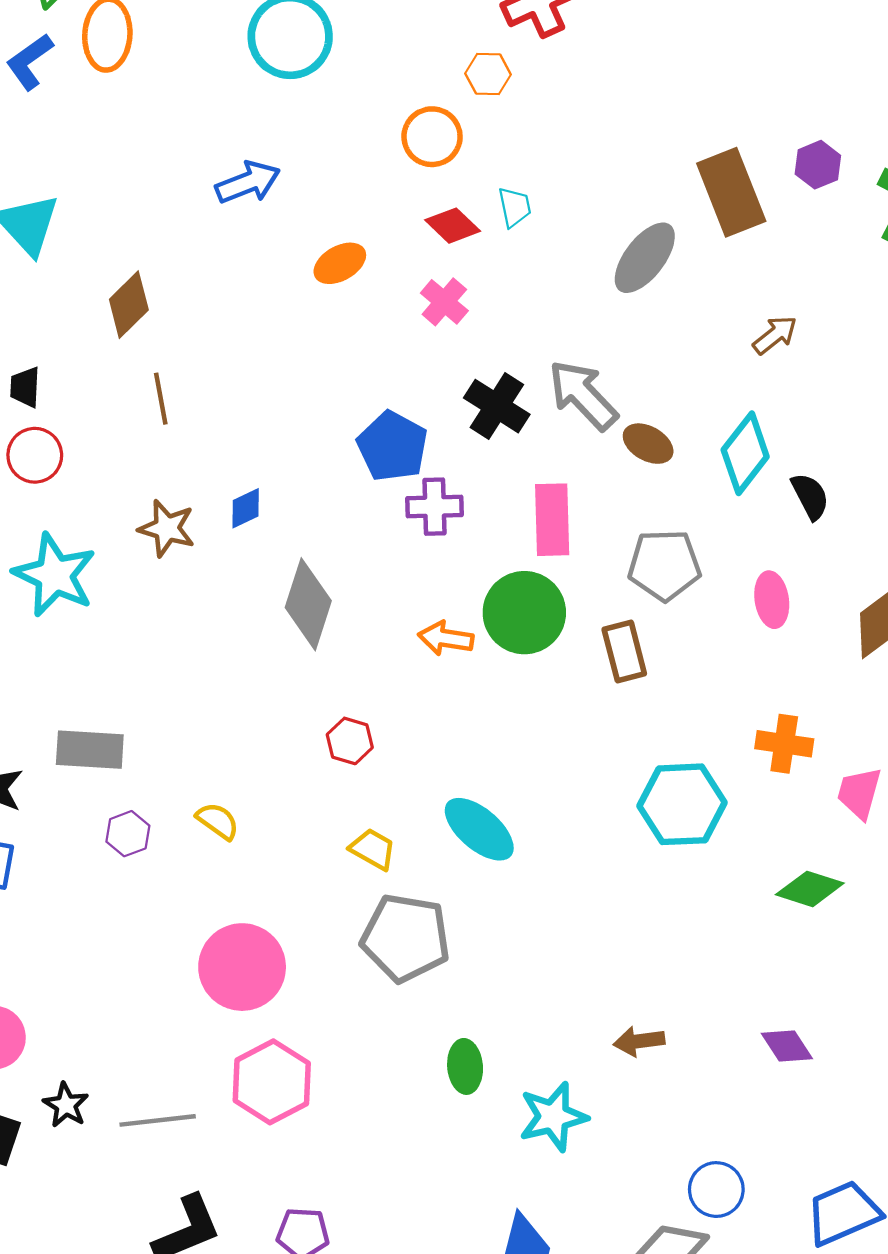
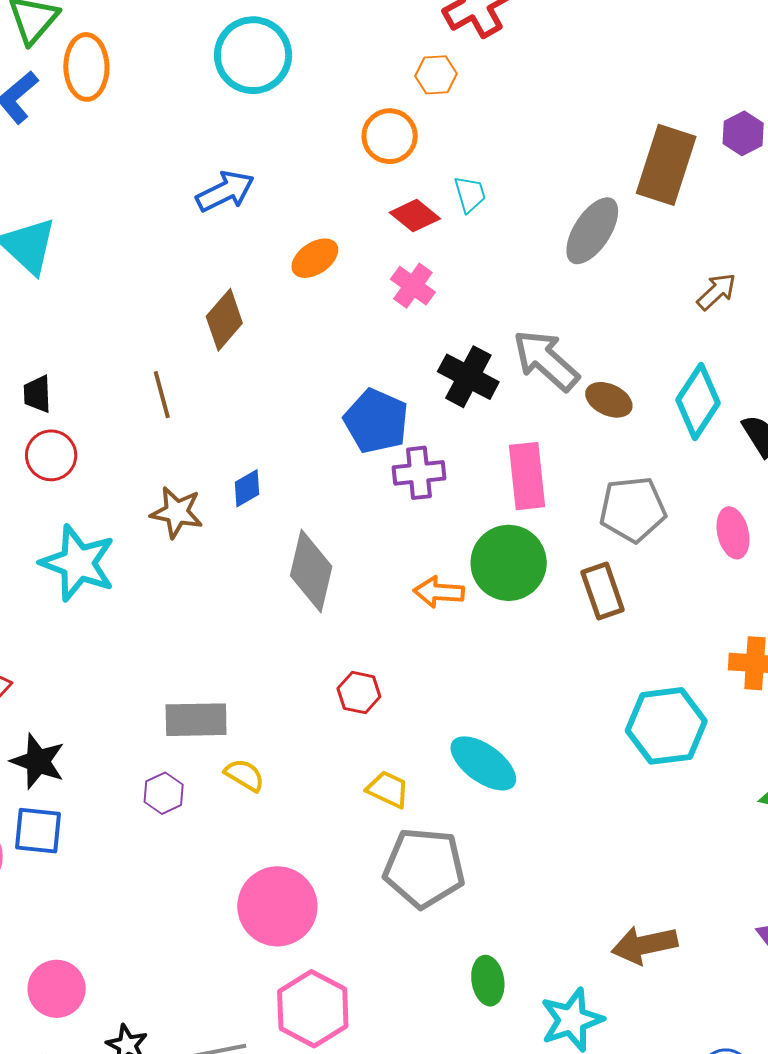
brown rectangle: (731, 192) -> (666, 165), turned 44
brown diamond: (129, 305) -> (224, 320), moved
gray rectangle: (90, 750) -> (196, 720), moved
brown arrow: (639, 1041) -> (644, 945), size x1.4

